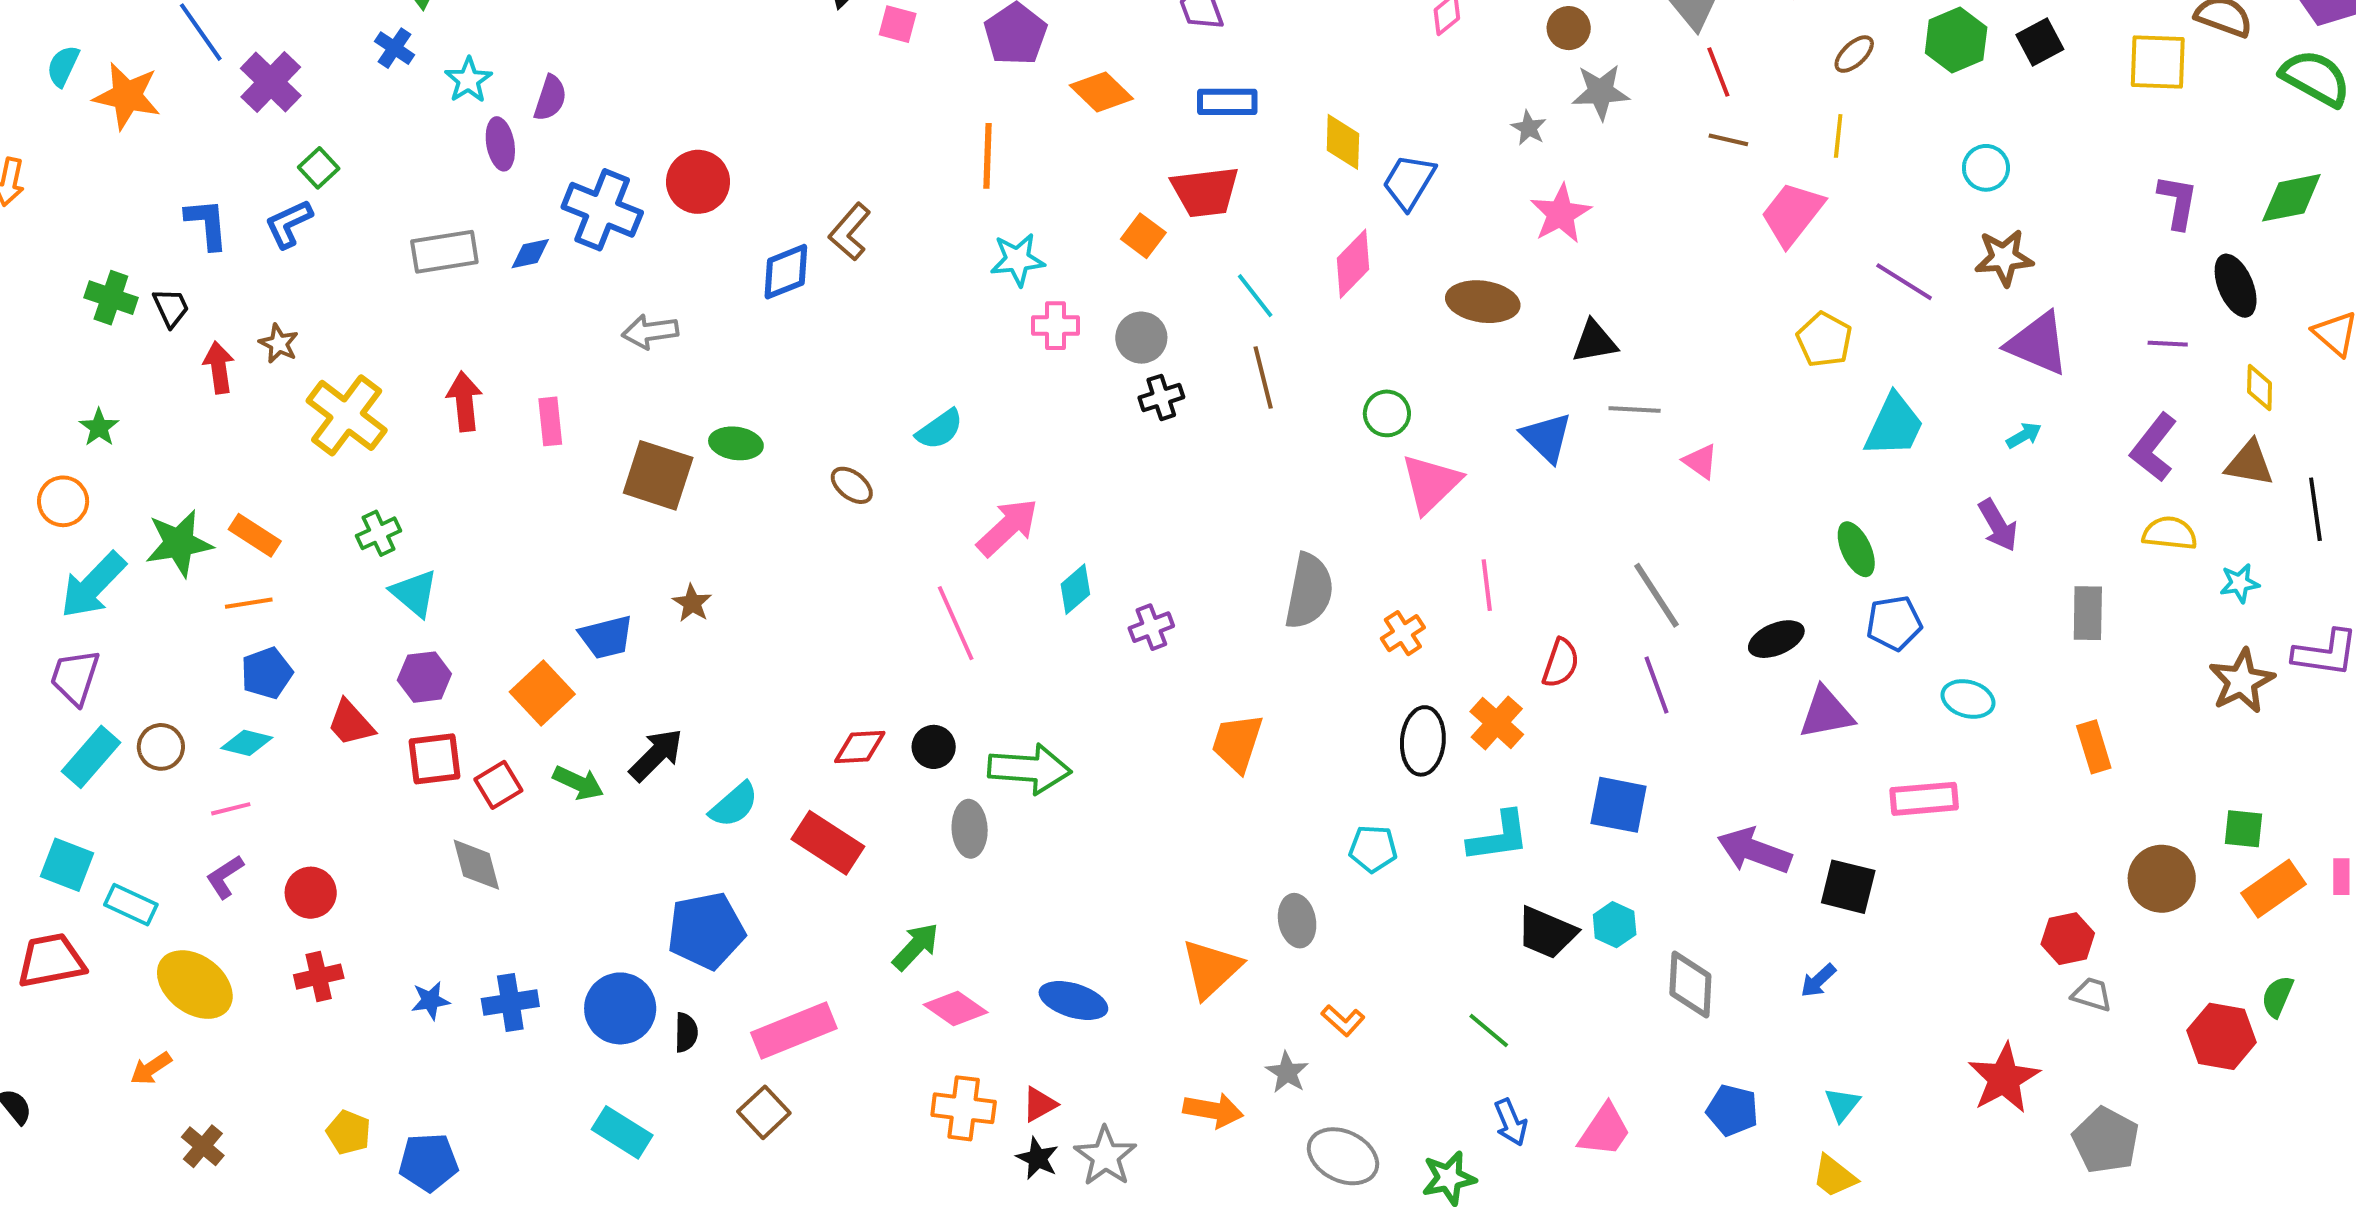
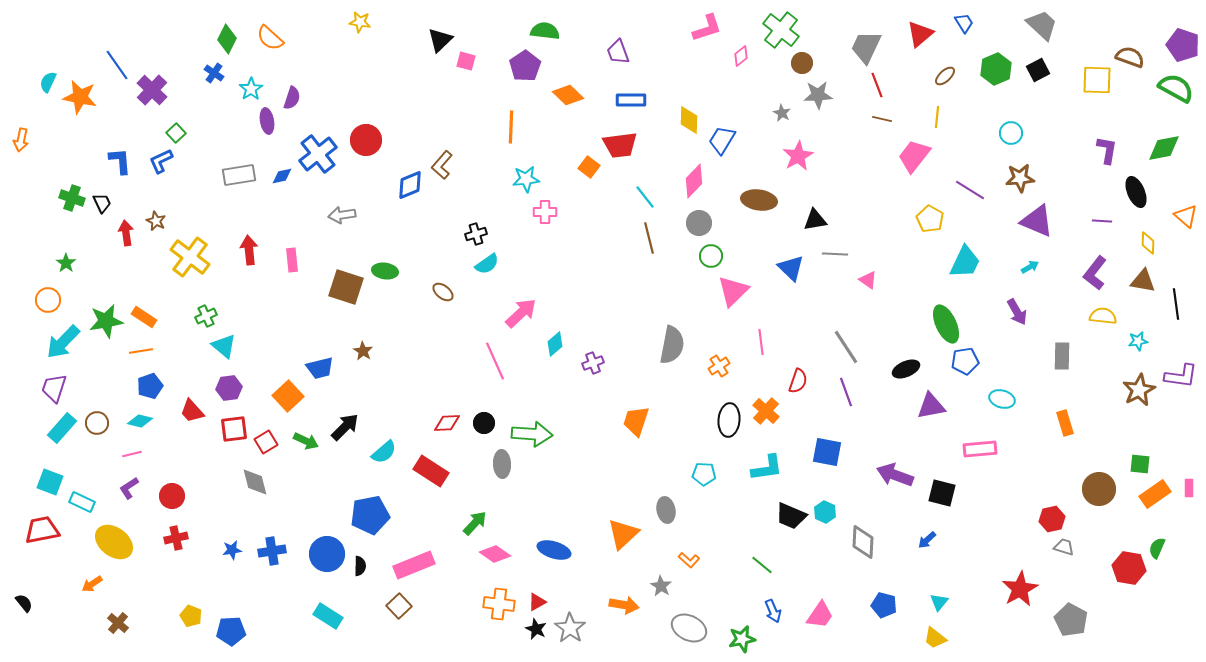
blue cross: (602, 210) -> (318, 154), turned 30
gray circle: (1141, 338) -> (699, 223), moved
black cross: (1161, 397) -> (476, 234), moved
green ellipse: (1856, 549) -> (946, 324), size x1.4

